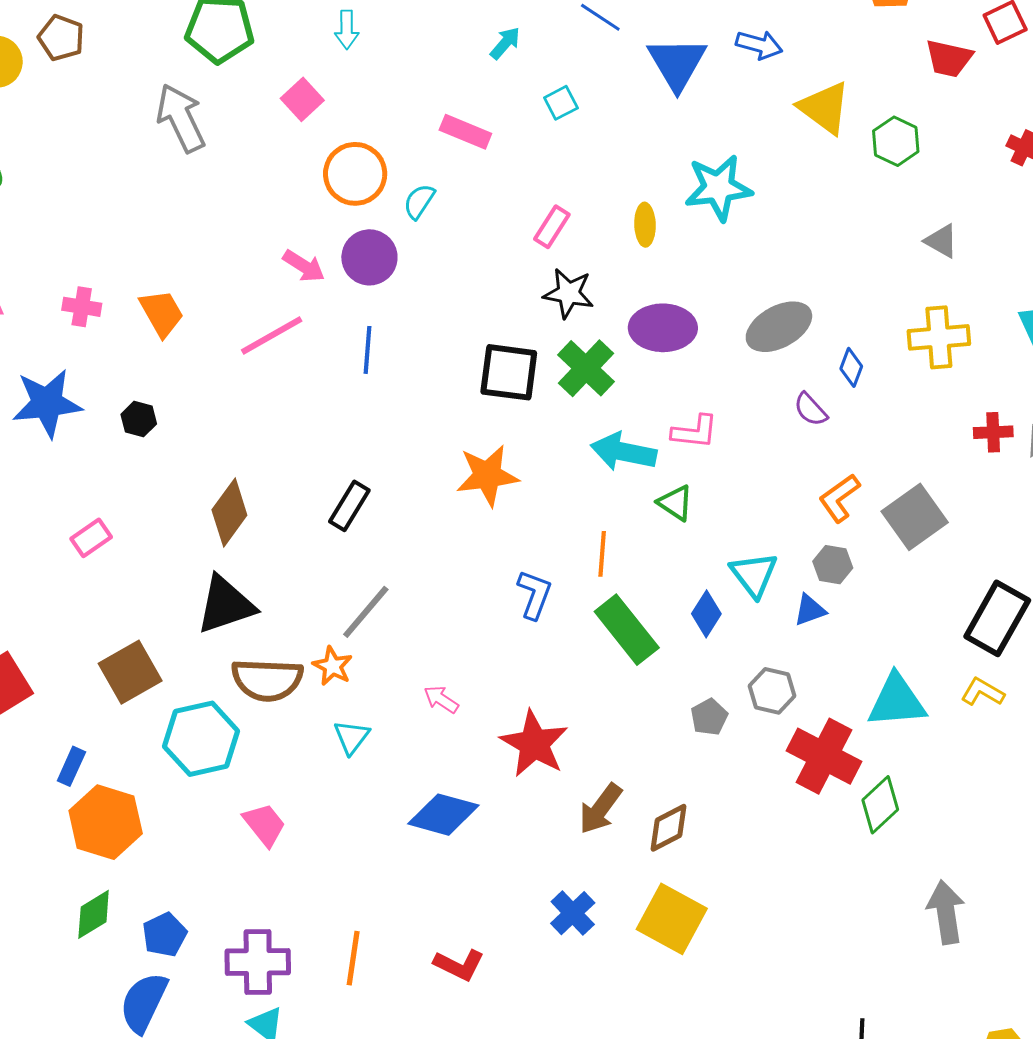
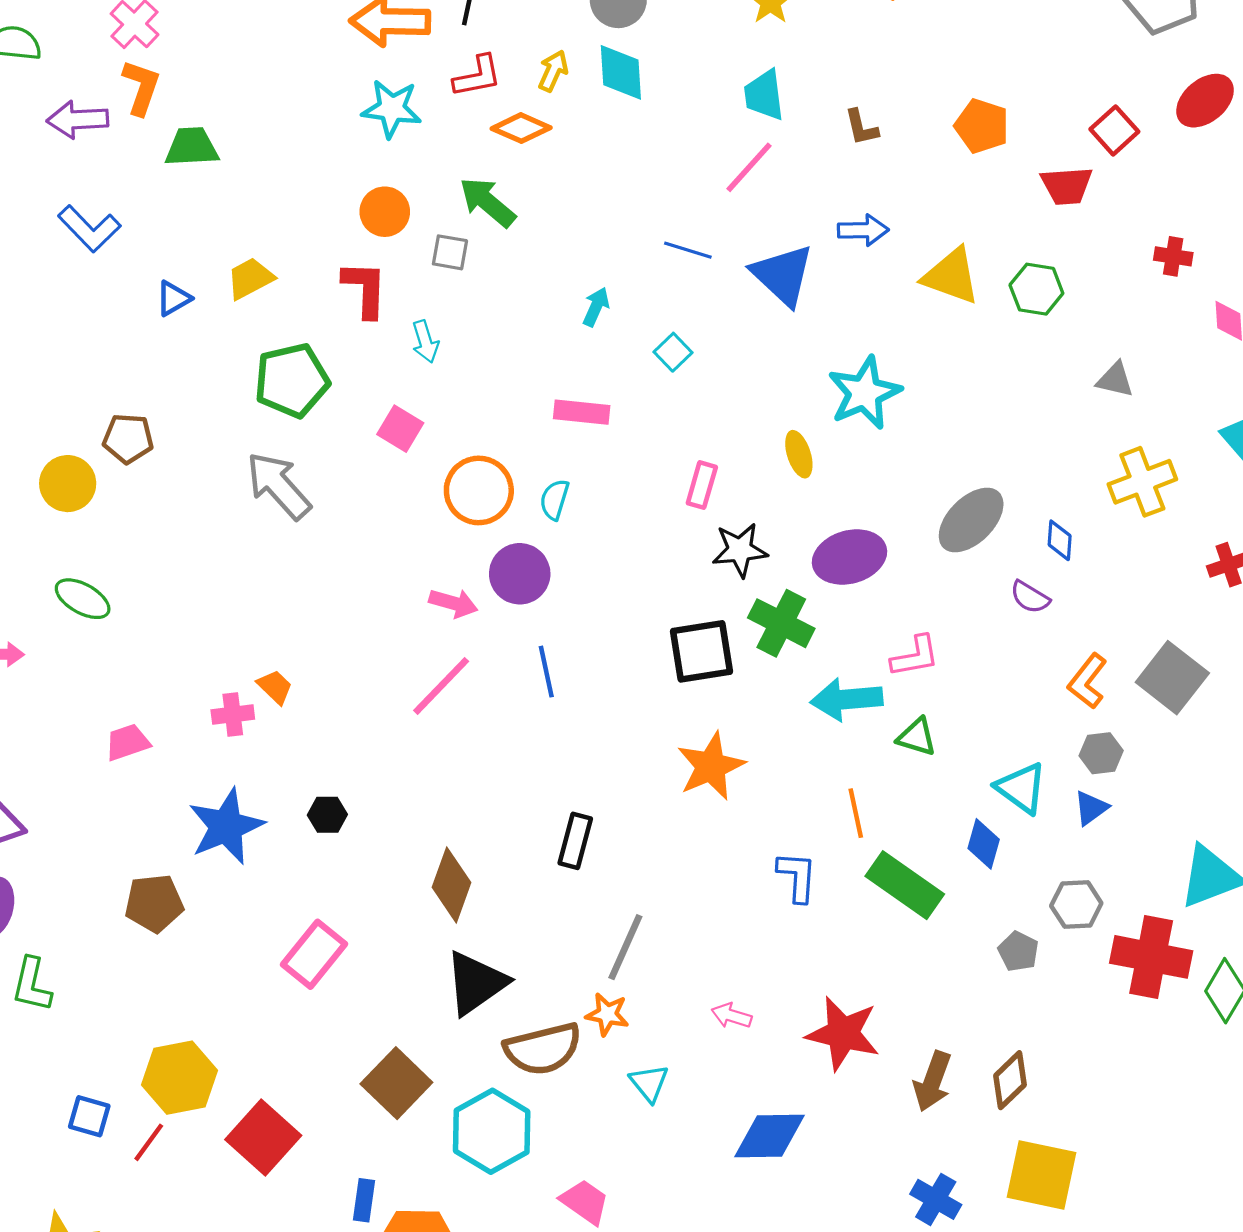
orange trapezoid: (162, 313) -> (275, 687), moved, size x0.7
pink rectangle: (91, 538) -> (314, 954), size x1.5

